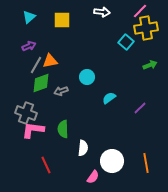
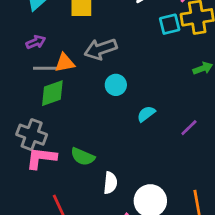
cyan square: (126, 42) -> (170, 24), moved, turned 35
gray line: (36, 65) -> (45, 68), turned 60
gray arrow: (61, 91) -> (101, 49), moved, size x1.6
green semicircle: (63, 129) -> (83, 157), turned -66

